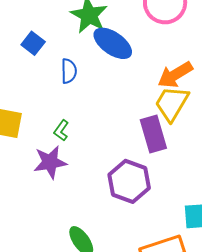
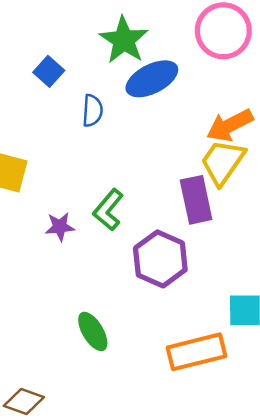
blue ellipse: (113, 43) -> (152, 79), turned -66
green L-shape: (61, 130) -> (108, 210), moved, size x1.5
purple star: (50, 162) -> (60, 227), size x0.7

